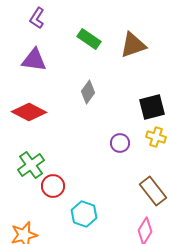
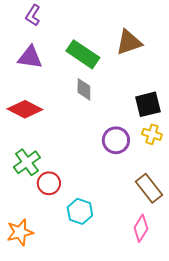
green rectangle: (89, 39) -> (83, 54), moved, size x1.4
gray diamond: (88, 92) -> (84, 89), turned -35
purple circle: (120, 143) -> (116, 140), size x1.4

